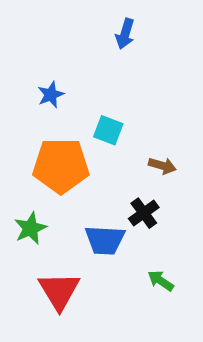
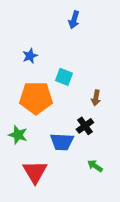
brown arrow: (162, 166) -> (96, 98), turned 84
green star: (30, 228) -> (18, 135), turned -30

